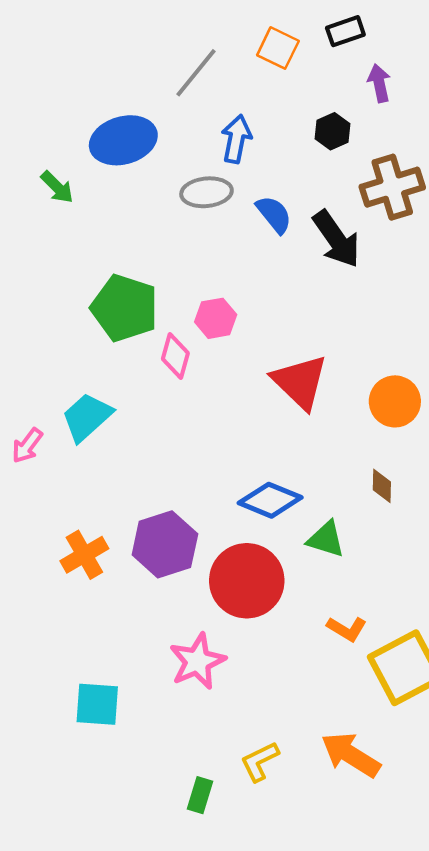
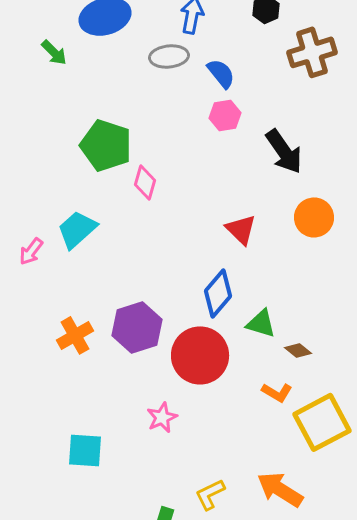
black arrow: (336, 239) -> (284, 151), moved
pink hexagon: (216, 318) -> (225, 115), moved
red triangle: (300, 382) -> (241, 229), moved, size x0.7
brown diamond: (382, 486) -> (298, 350), moved, turned -52
blue diamond: (270, 500) -> (218, 293), turned -72
pink star: (197, 661) -> (162, 417), size x0.7

